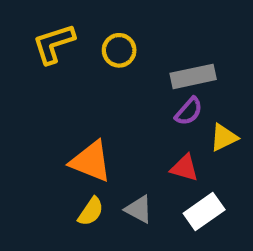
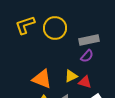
yellow circle: (119, 50) -> (55, 28), size x1.5
yellow triangle: (224, 137) -> (71, 76), moved

